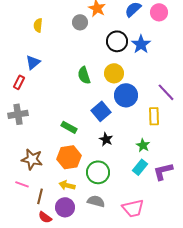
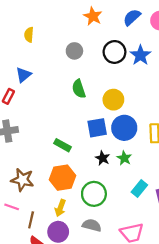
gray circle: (80, 22) -> (74, 51), moved
yellow circle: (114, 73) -> (113, 100), moved
blue circle: (126, 95) -> (124, 128), moved
blue square: (101, 111) -> (97, 128), turned 30
green star: (143, 145) -> (124, 158), moved
yellow arrow: (67, 185) -> (60, 208), turned -84

